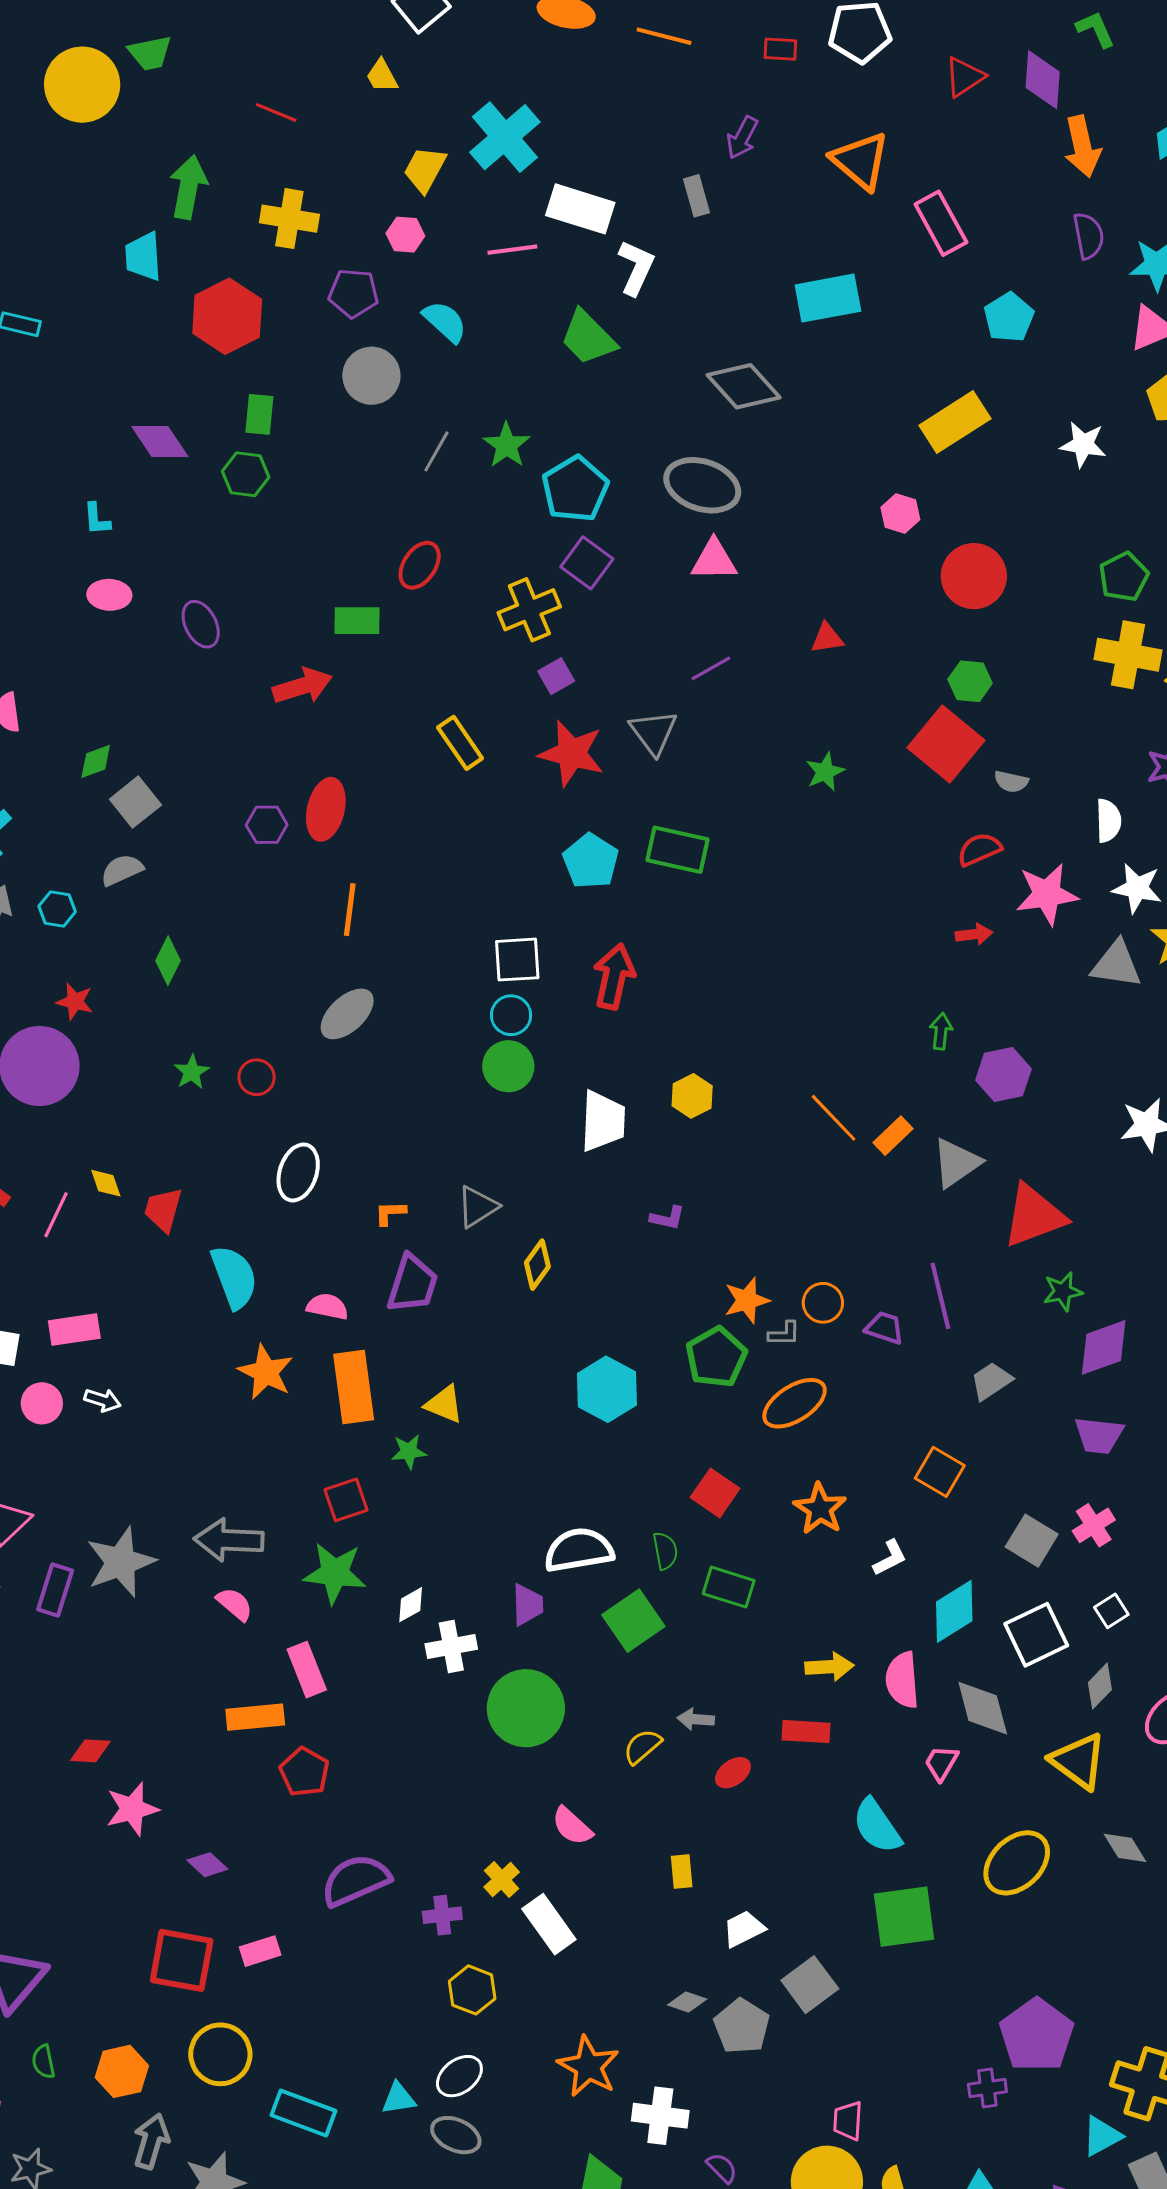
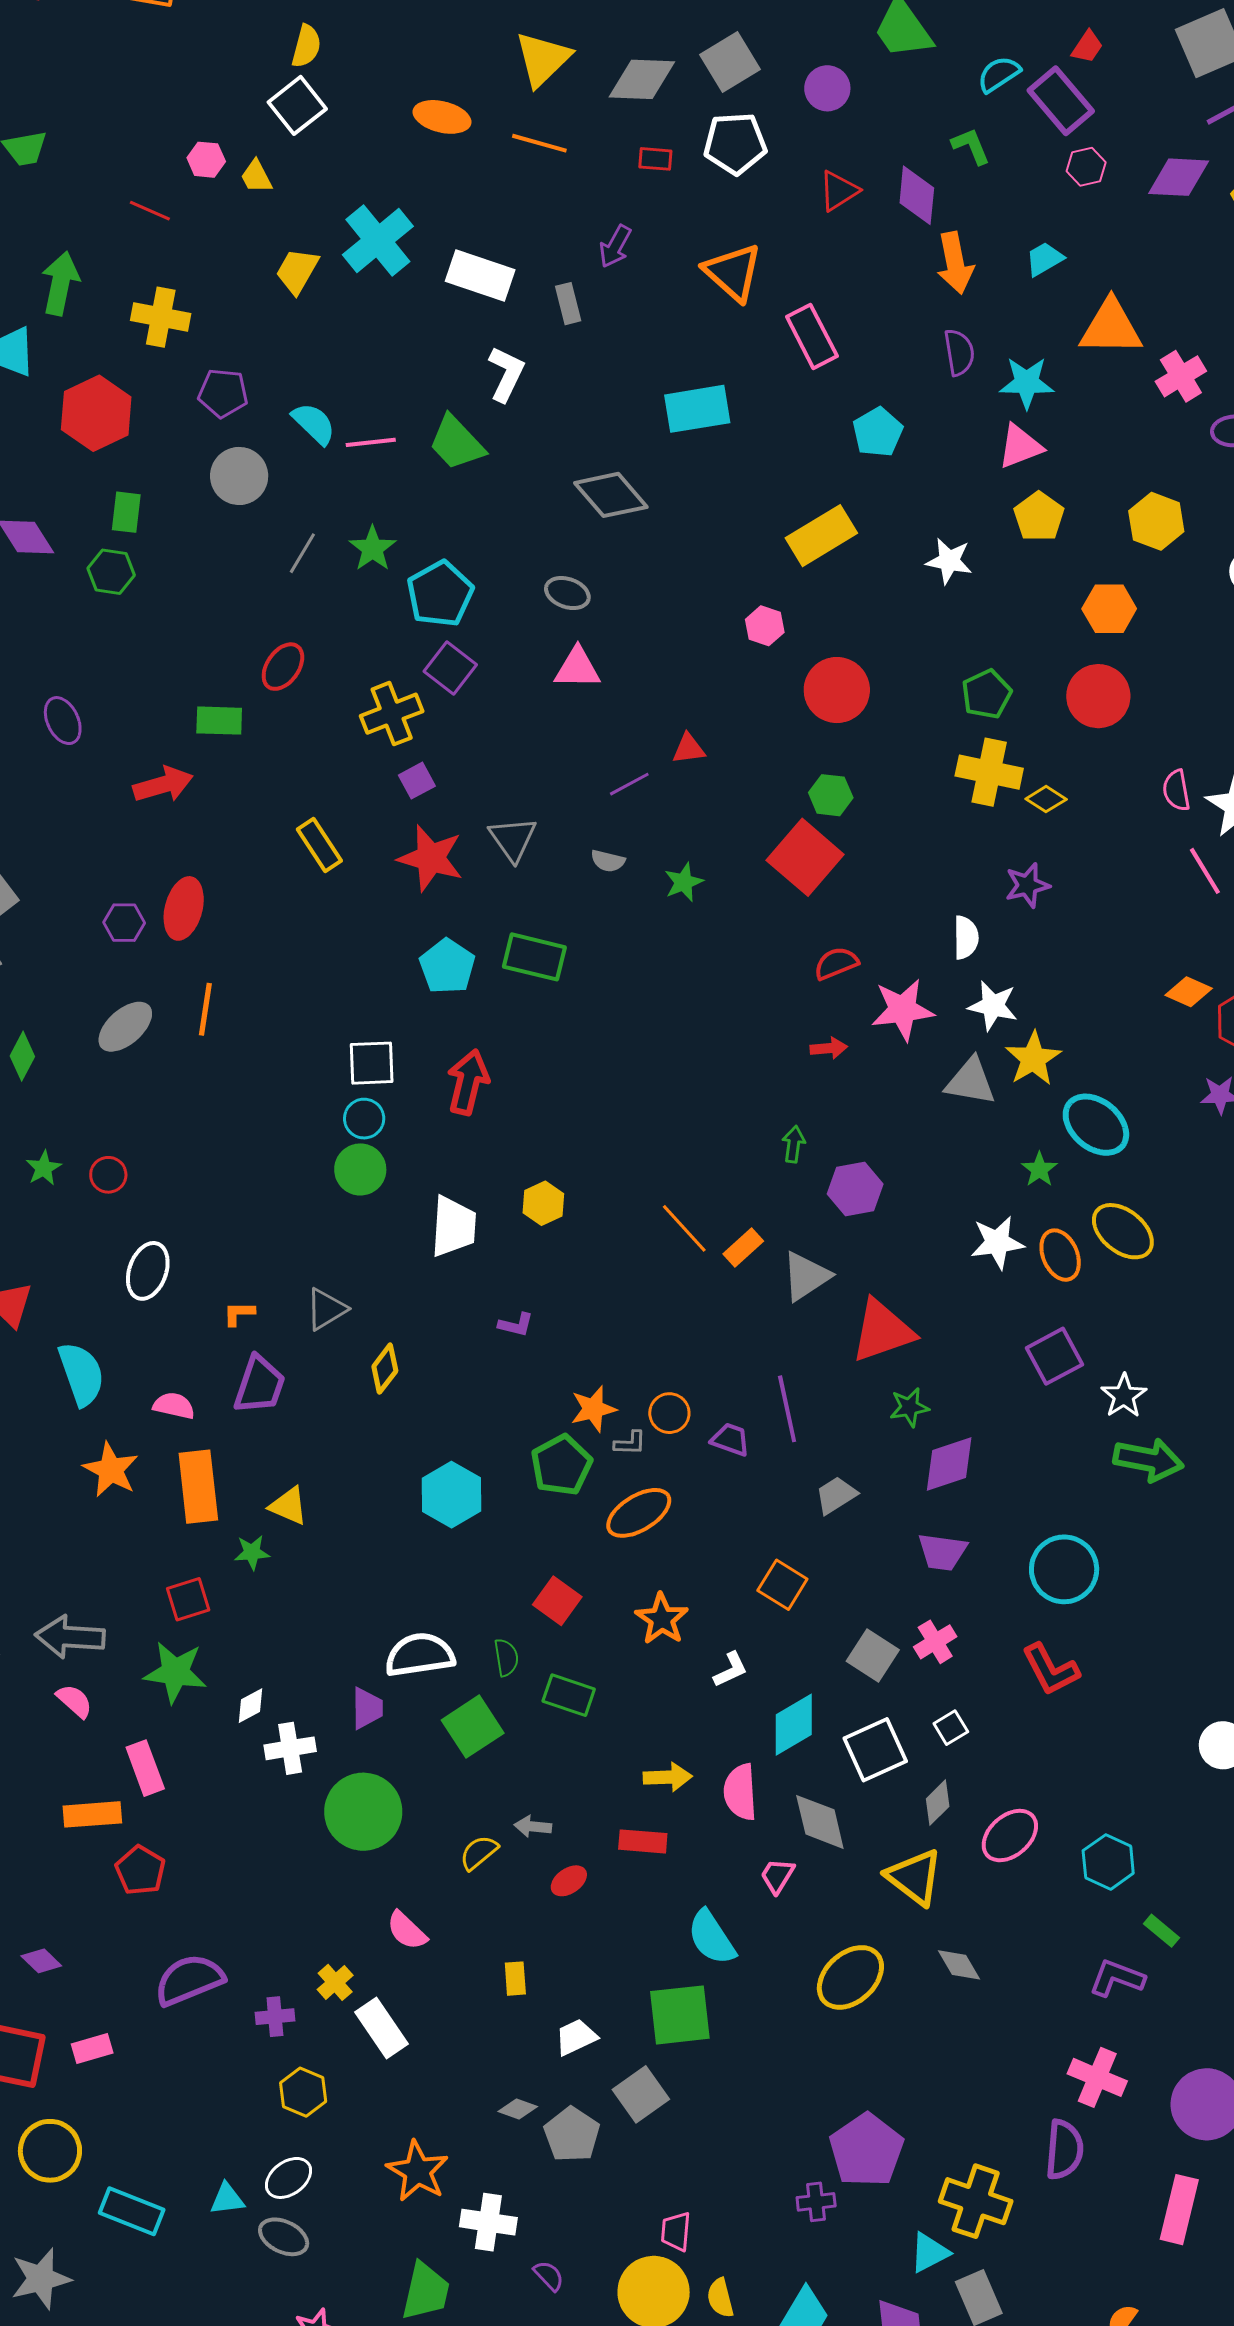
white rectangle: (580, 209) -> (480, 275), moved
pink hexagon: (405, 235) -> (206, 160), moved
pink line: (512, 250) -> (371, 442), moved
gray ellipse: (702, 485) -> (567, 593), size x0.6
purple line: (711, 668) -> (629, 784), moved
gray semicircle: (1011, 782) -> (608, 861), moved
gray ellipse: (347, 1014) -> (125, 1027), moved
green square: (904, 1917) -> (680, 2015), moved

